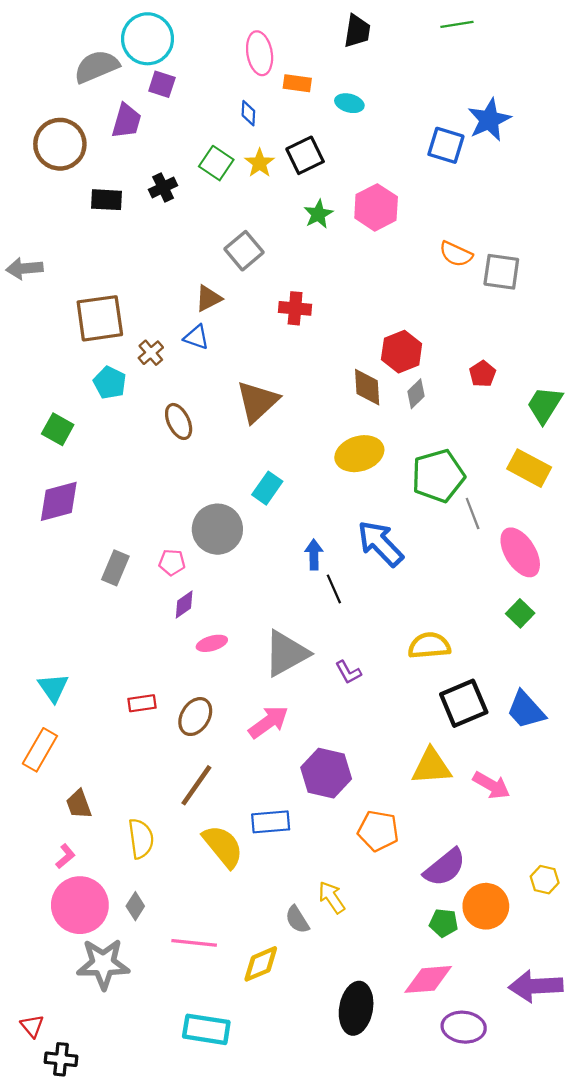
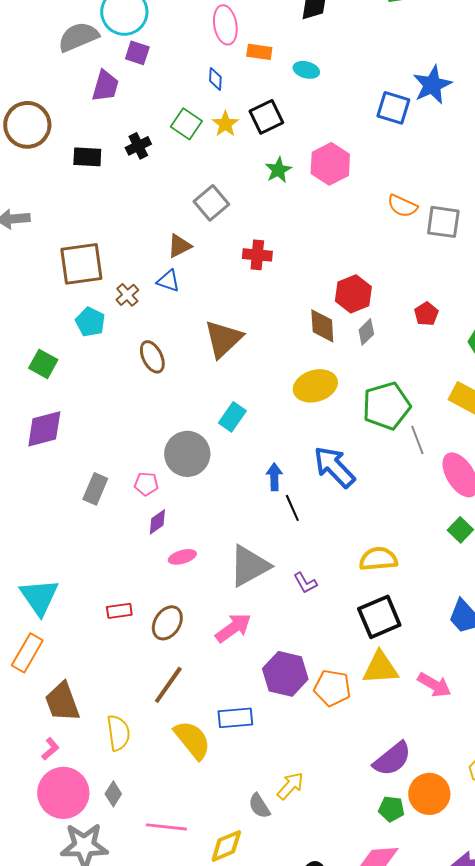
brown circle: (60, 144) -> (27, 125), moved
cyan triangle: (53, 688) -> (39, 597), size x1.4
black square: (464, 703) -> (379, 617), moved
brown trapezoid: (79, 804) -> (62, 702), size x1.5
orange pentagon: (378, 831) -> (332, 688), moved
yellow arrow: (332, 897) -> (290, 786), turned 76

